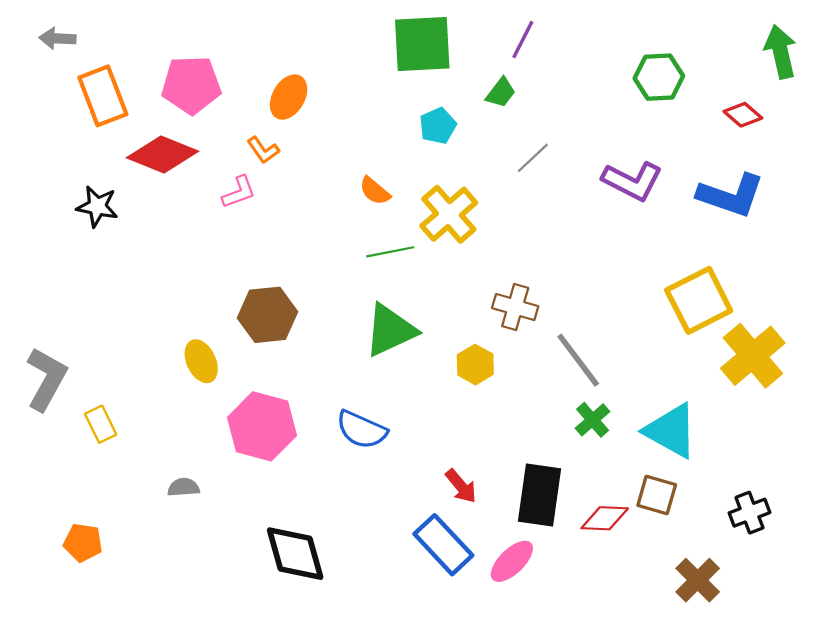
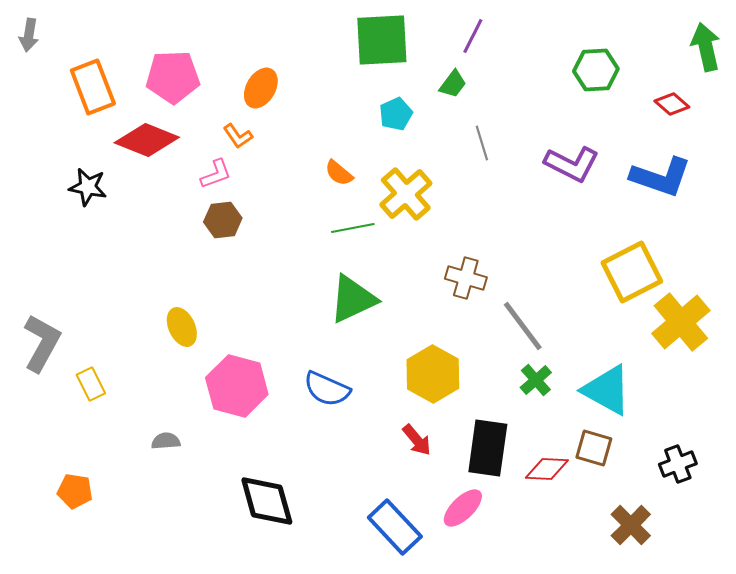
gray arrow: (57, 38) -> (29, 35), moved, turned -84
gray line: (533, 158) -> (482, 143), turned -64
brown hexagon: (268, 315) -> (223, 220), moved, size x0.7
yellow hexagon: (475, 365) -> (433, 374), moved, size x1.6
blue rectangle: (443, 545) -> (395, 527), moved

